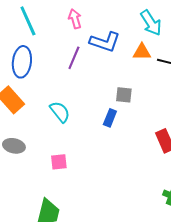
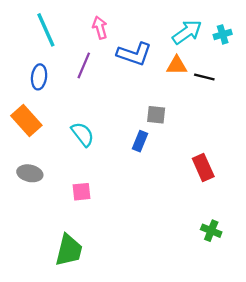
cyan arrow: (151, 23) -> (187, 32), turned -92
purple line: (74, 58) -> (84, 65), moved
blue ellipse: (22, 62) -> (39, 77), size x0.7

